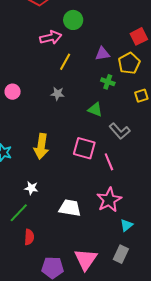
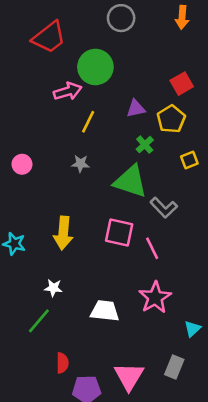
green circle: (73, 20) -> (95, 67), size x1.4
green cross: (108, 82) -> (145, 145), turned 32
green triangle: (95, 109) -> (130, 181), size x1.8
cyan triangle: (127, 225) -> (192, 329), moved
red semicircle: (29, 237) -> (62, 363), moved

